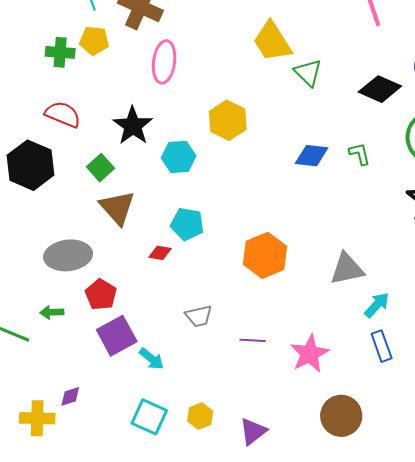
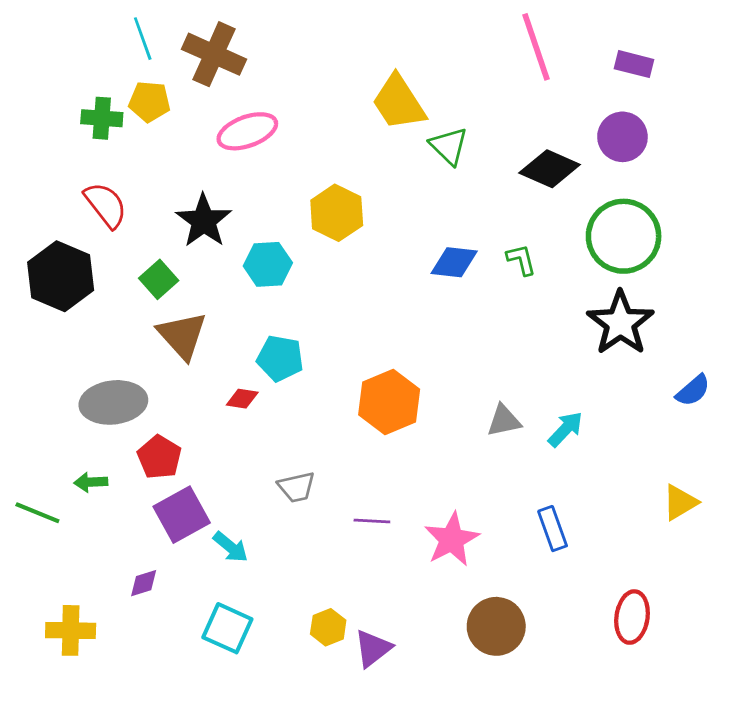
pink ellipse: (164, 62) -> (247, 131), turned 63
red semicircle: (63, 114) -> (106, 205), turned 30
gray triangle: (347, 269) -> (504, 421), size x0.7
cyan arrow: (377, 305) -> (565, 429), moved
purple diamond: (70, 396) -> (144, 583), moved
yellow hexagon: (200, 416) -> (328, 627), moved

